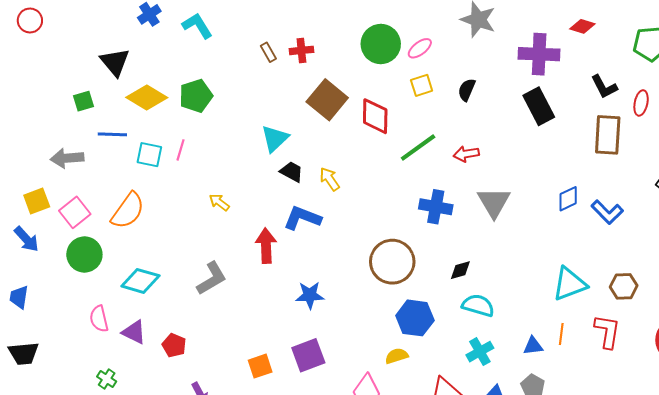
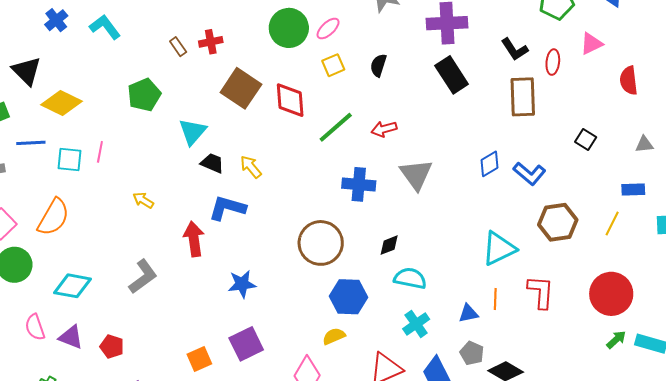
green pentagon: (196, 96) -> (144, 95), moved
brown hexagon: (624, 286) -> (558, 222), moved, size x1.4

